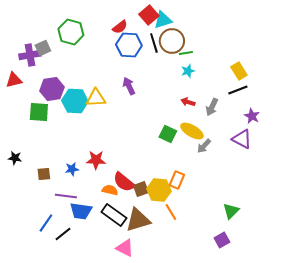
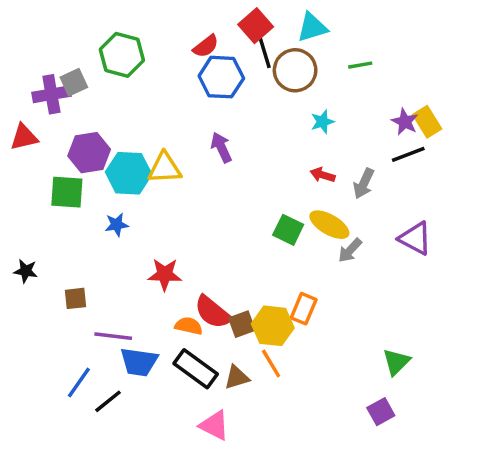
cyan triangle: (163, 20) -> (312, 27), moved
black line: (154, 43) -> (264, 51), moved
green line: (186, 53) -> (360, 65), moved
yellow rectangle: (239, 71) -> (427, 122), moved
purple star: (252, 116) -> (405, 122), moved
blue star: (72, 169) -> (117, 225), moved
orange line: (171, 212) -> (271, 364), moved
brown triangle: (138, 220) -> (237, 377), size x0.6

